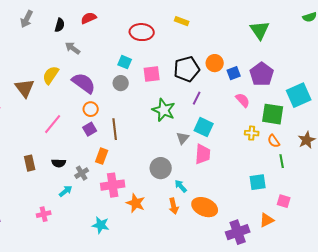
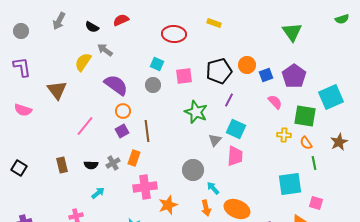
black semicircle: (60, 25) -> (92, 27), turned 104
yellow semicircle: (51, 75) -> (83, 62), moved
gray cross: (82, 173) -> (113, 163), moved
cyan square: (258, 182) -> (290, 184), size x1.4
orange star: (136, 203) -> (168, 205), turned 30

